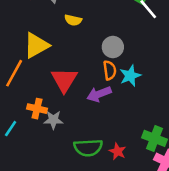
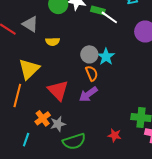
cyan star: (130, 76) -> (106, 57), moved
orange cross: (37, 109) -> (43, 118), turned -35
green semicircle: (88, 148) -> (74, 141), moved

